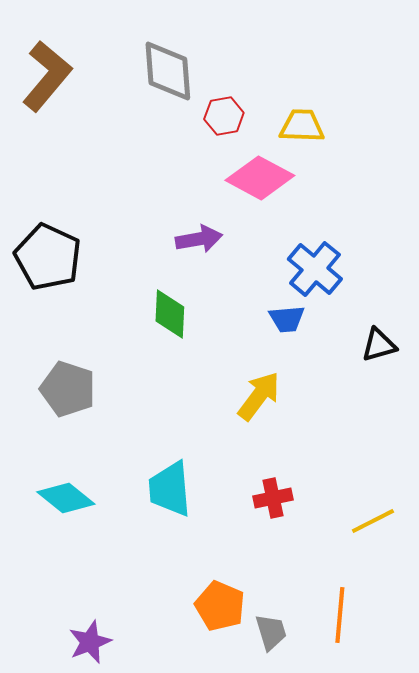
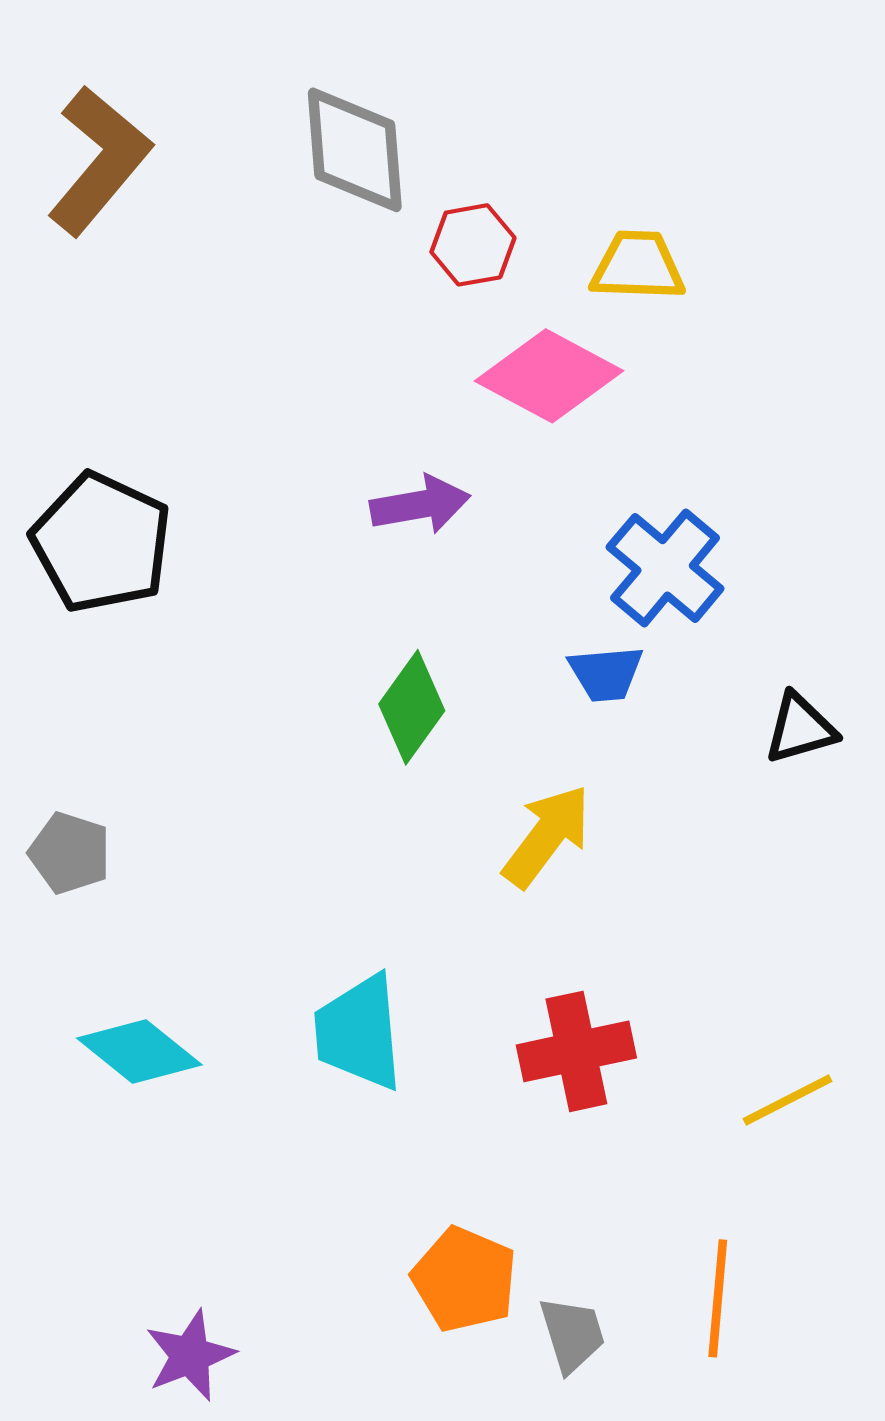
green diamond: (170, 314) -> (412, 707), moved, turned 33
gray pentagon: (68, 389) -> (70, 853), moved, size x0.7
red cross: (273, 498) -> (576, 1051), size x1.4

